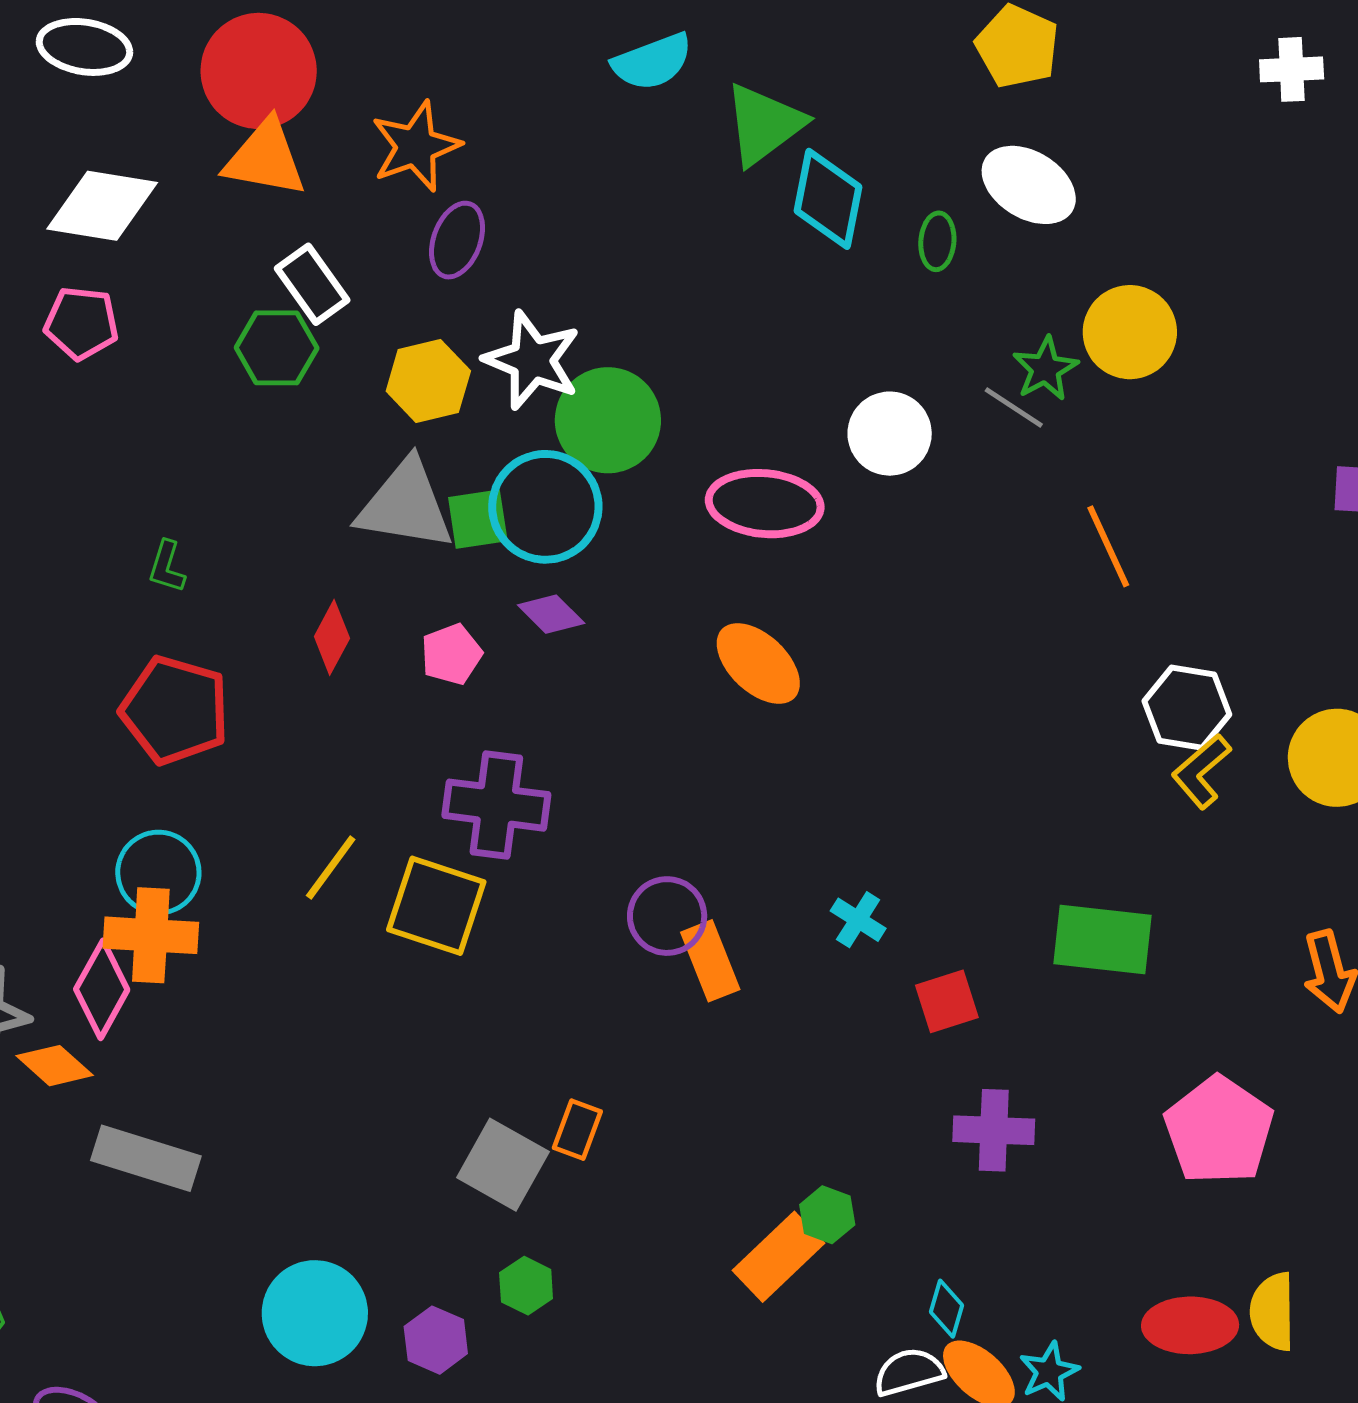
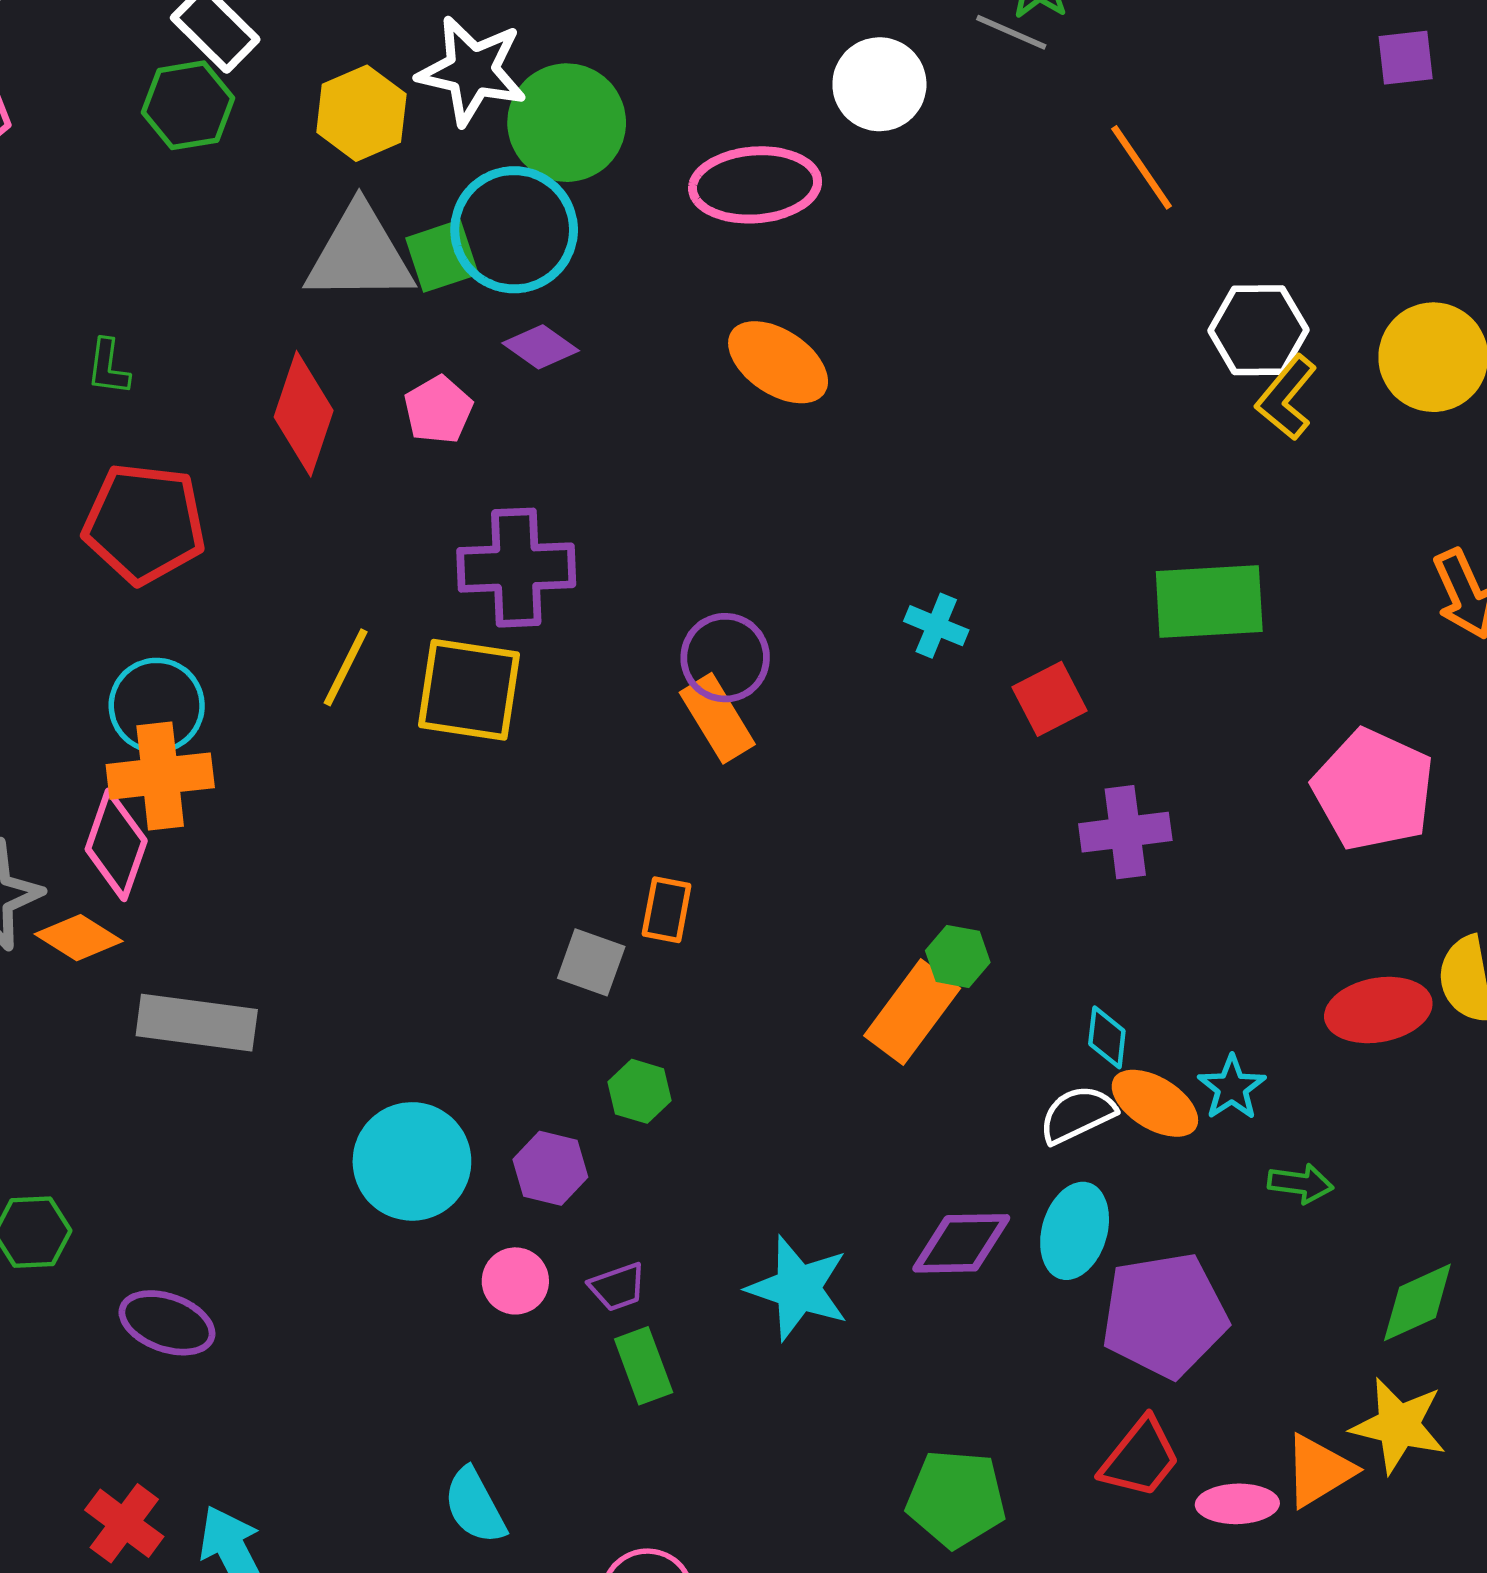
red diamond: (332, 637) -> (304, 414), size x1.5
orange rectangle: (710, 961) -> (717, 718), moved
gray square: (503, 1165) -> (591, 962), size x0.7

